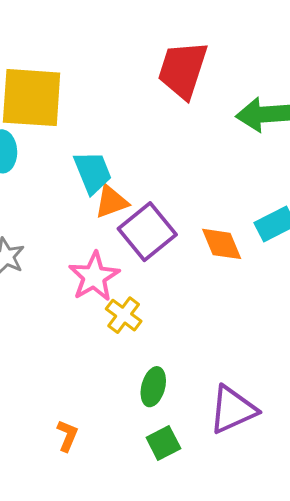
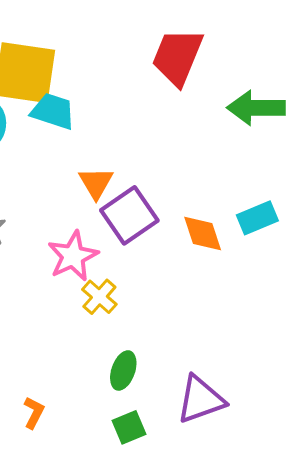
cyan trapezoid: (93, 172) -> (53, 111), moved, turned -54
orange triangle: (111, 202) -> (96, 183), turned -45

